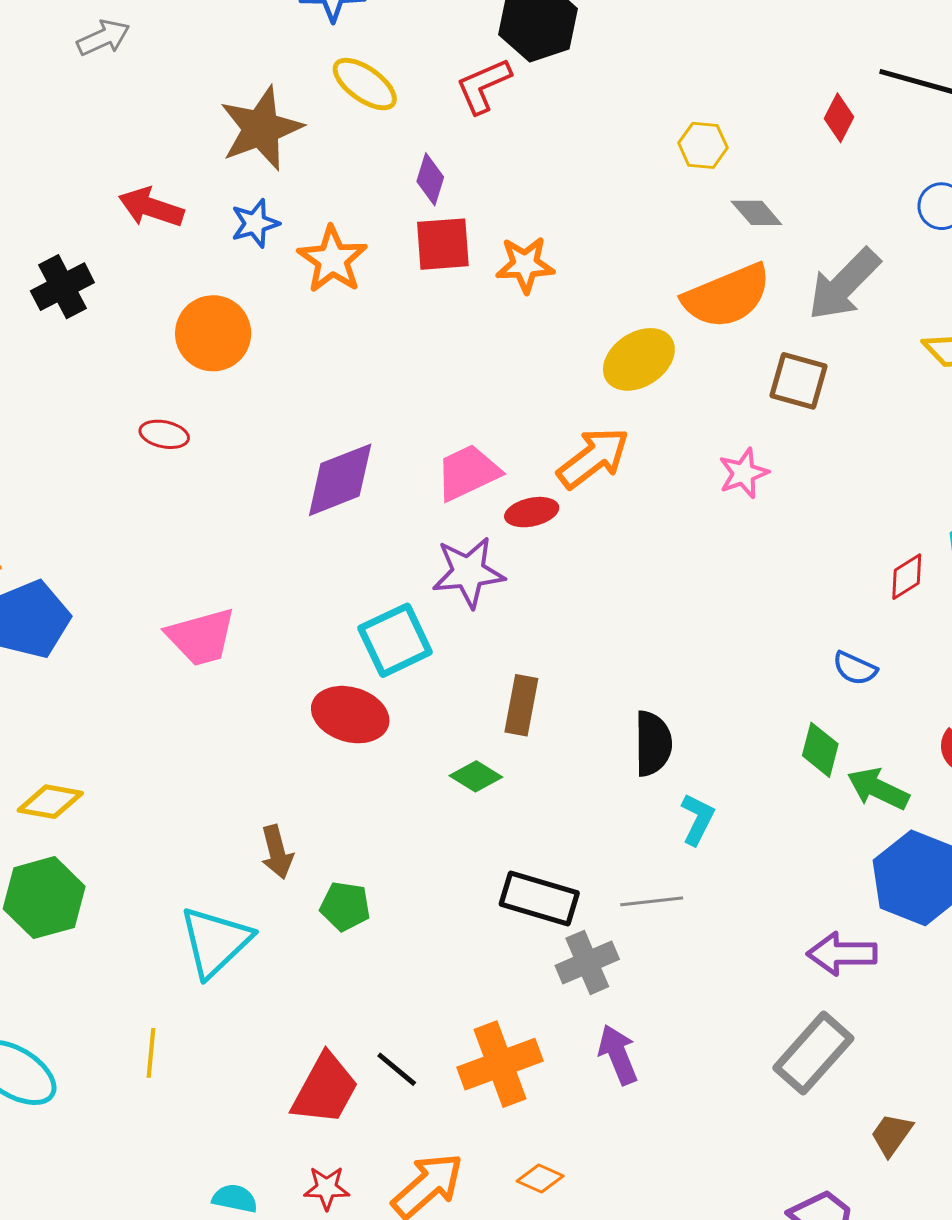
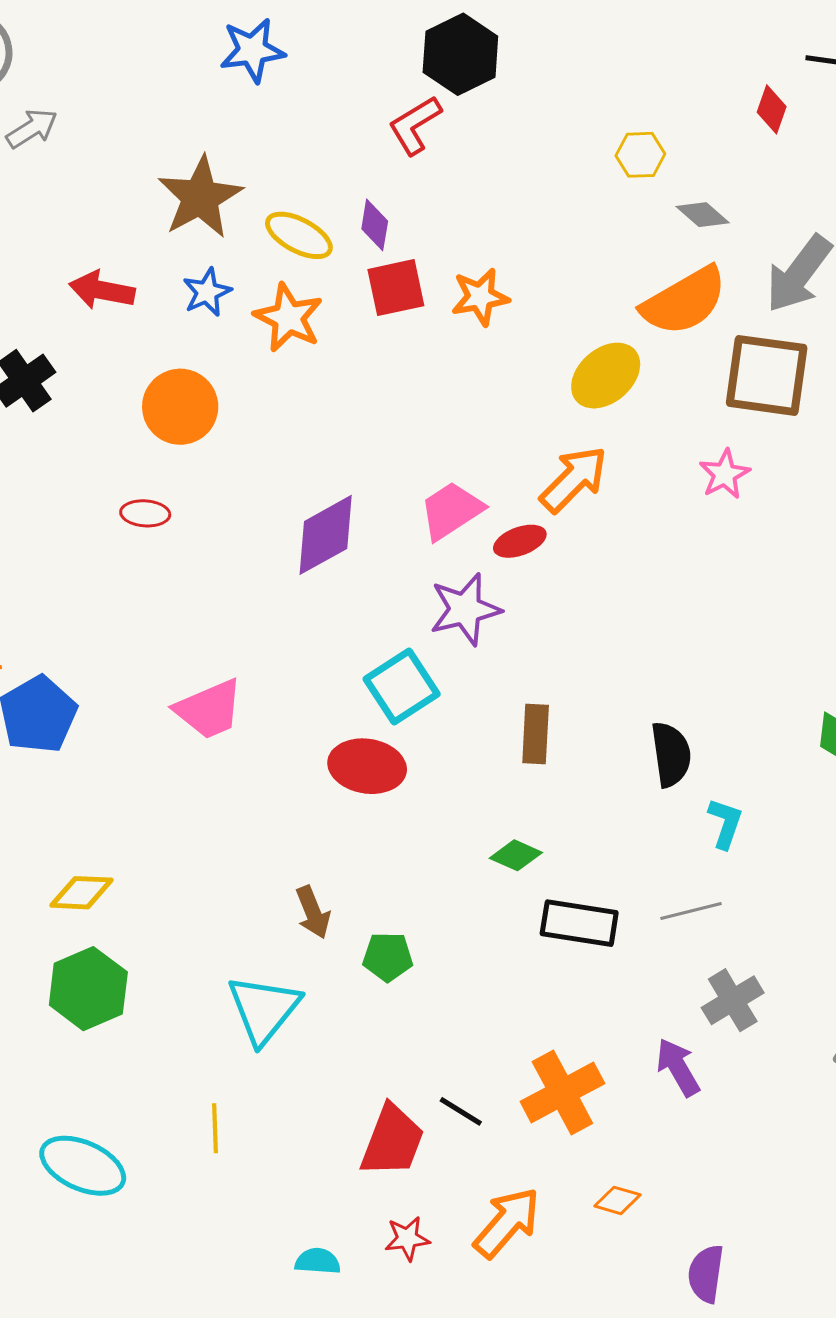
yellow ellipse: (365, 84) -> (299, 235), moved
brown square: (799, 381) -> (767, 375), size x1.5
green diamond: (476, 776) -> (516, 855), moved
gray cross: (587, 962) -> (733, 1000), moved

